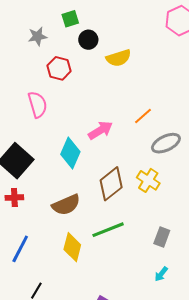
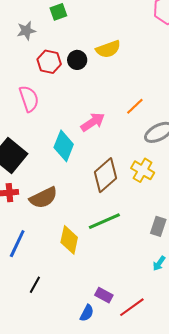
black circle: (88, 40) -> (77, 60), moved
brown semicircle: (66, 205) -> (43, 198), moved

